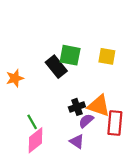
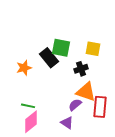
orange star: (15, 78) -> (24, 68), moved
black cross: (77, 107) -> (81, 69), moved
green line: (32, 122) -> (28, 106), turned -48

